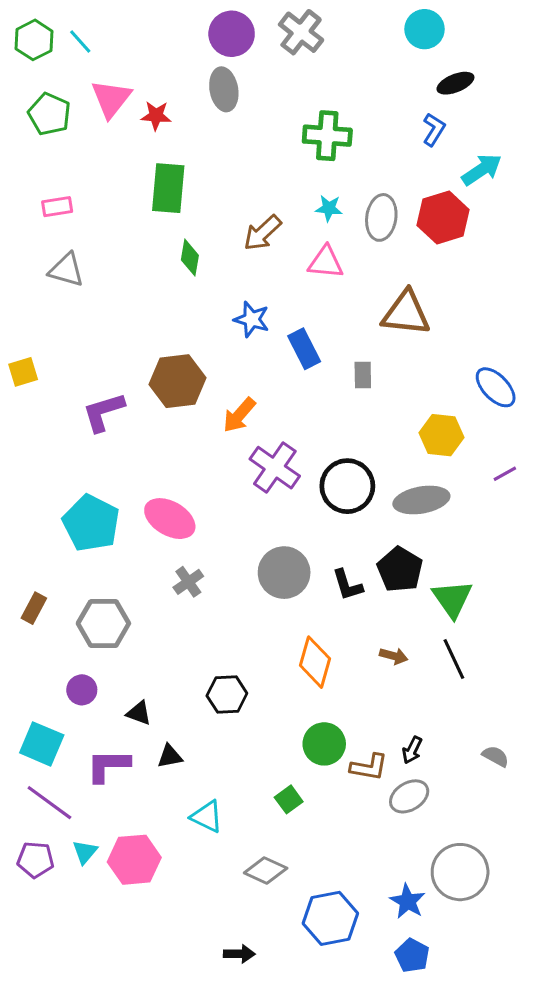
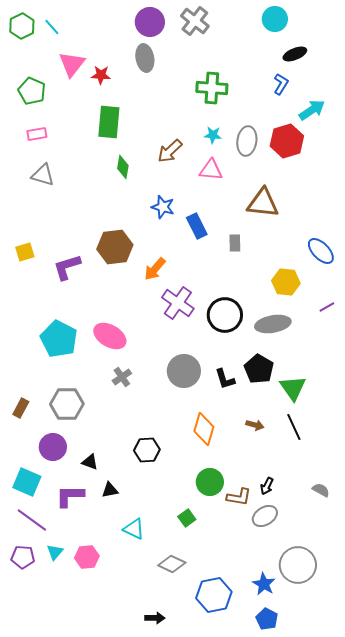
green pentagon: (49, 114) -> (32, 91), moved
yellow square: (23, 372) -> (25, 252), moved
brown rectangle: (34, 608) -> (21, 408), moved
purple circle: (82, 690) -> (53, 447), size x1.4
pink hexagon: (134, 860) -> (87, 557), size x0.7

